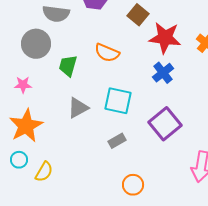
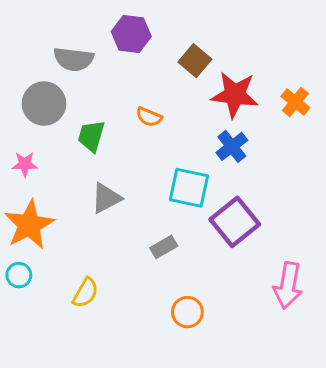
orange semicircle: (107, 53) -> (149, 117), size x0.7
cyan square: (118, 101) -> (189, 188), moved
yellow semicircle: (44, 172) -> (85, 293), moved

